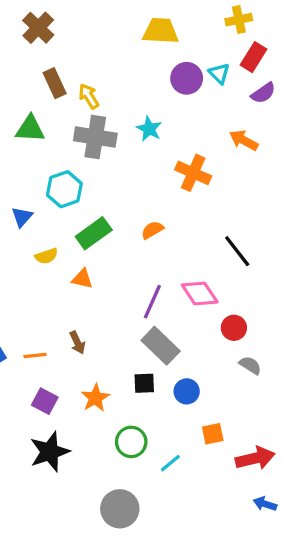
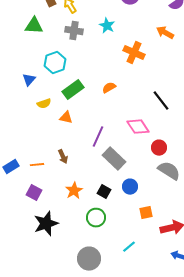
gray cross: (95, 137) -> (74, 31), size x0.7
purple line: (152, 302) -> (98, 137), moved
gray semicircle: (250, 365) -> (169, 171), size x1.6
black square: (144, 383) -> (104, 192), moved, turned 32
purple square: (45, 401) -> (34, 193), moved
cyan line: (170, 463) -> (129, 247), moved

